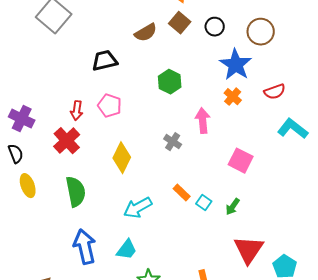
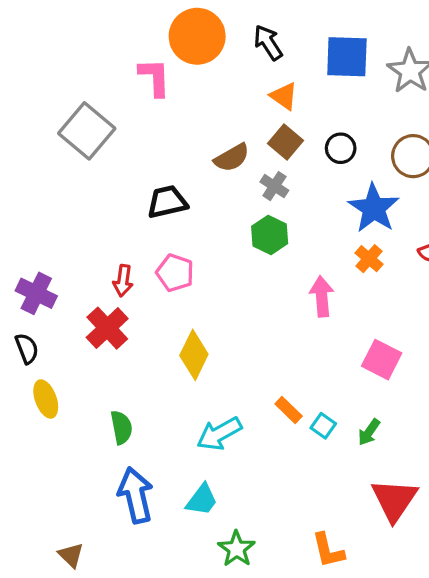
gray cross: (173, 142) -> (274, 186), moved
green semicircle: (76, 192) -> (121, 427), moved, size x0.7

